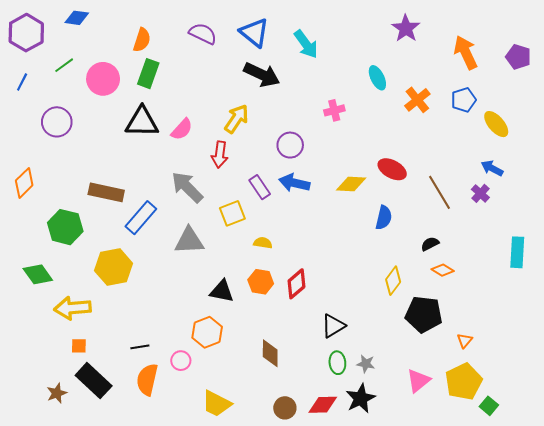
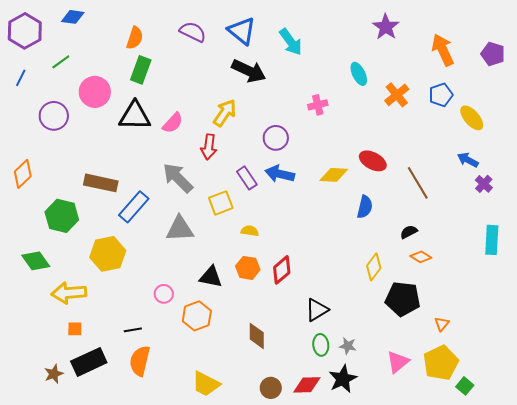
pink circle: (103, 79) -> (95, 92), moved
purple cross: (480, 193) -> (484, 184), moved
pink circle: (181, 361) -> (164, 294), moved
black rectangle: (94, 381) -> (89, 362), turned -68

